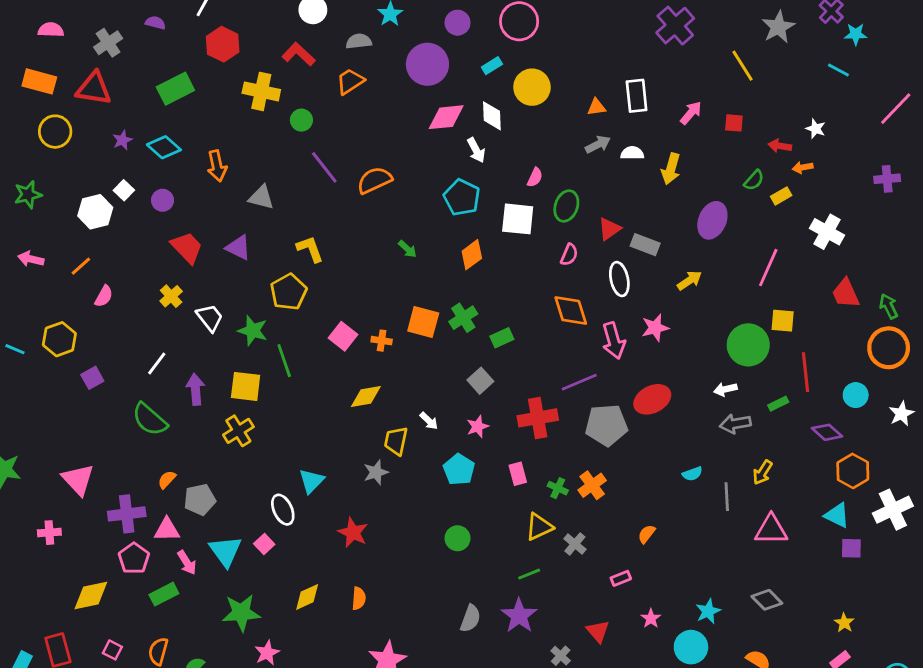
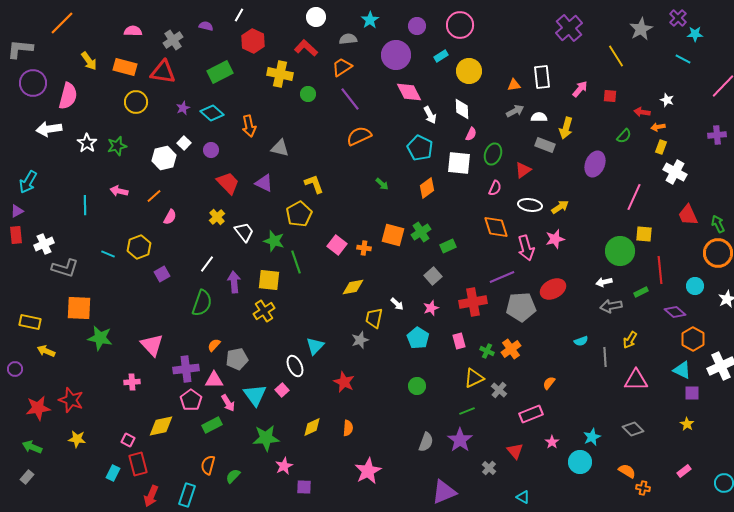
white diamond: (492, 116) -> (462, 109), moved
pink diamond: (446, 117) -> (409, 92), turned 68
purple line: (324, 167) -> (350, 99), moved
yellow rectangle: (781, 196) -> (661, 147), moved, turned -40
gray rectangle: (645, 245) -> (545, 145), moved
white ellipse: (619, 279) -> (530, 205), turned -70
yellow arrow: (690, 280) -> (560, 207), moved
green semicircle: (150, 419) -> (202, 303), turned -112
pink rectangle: (621, 578) -> (531, 414), size x1.6
yellow star: (844, 623) -> (687, 424), moved
pink square: (112, 650) -> (128, 440), moved

